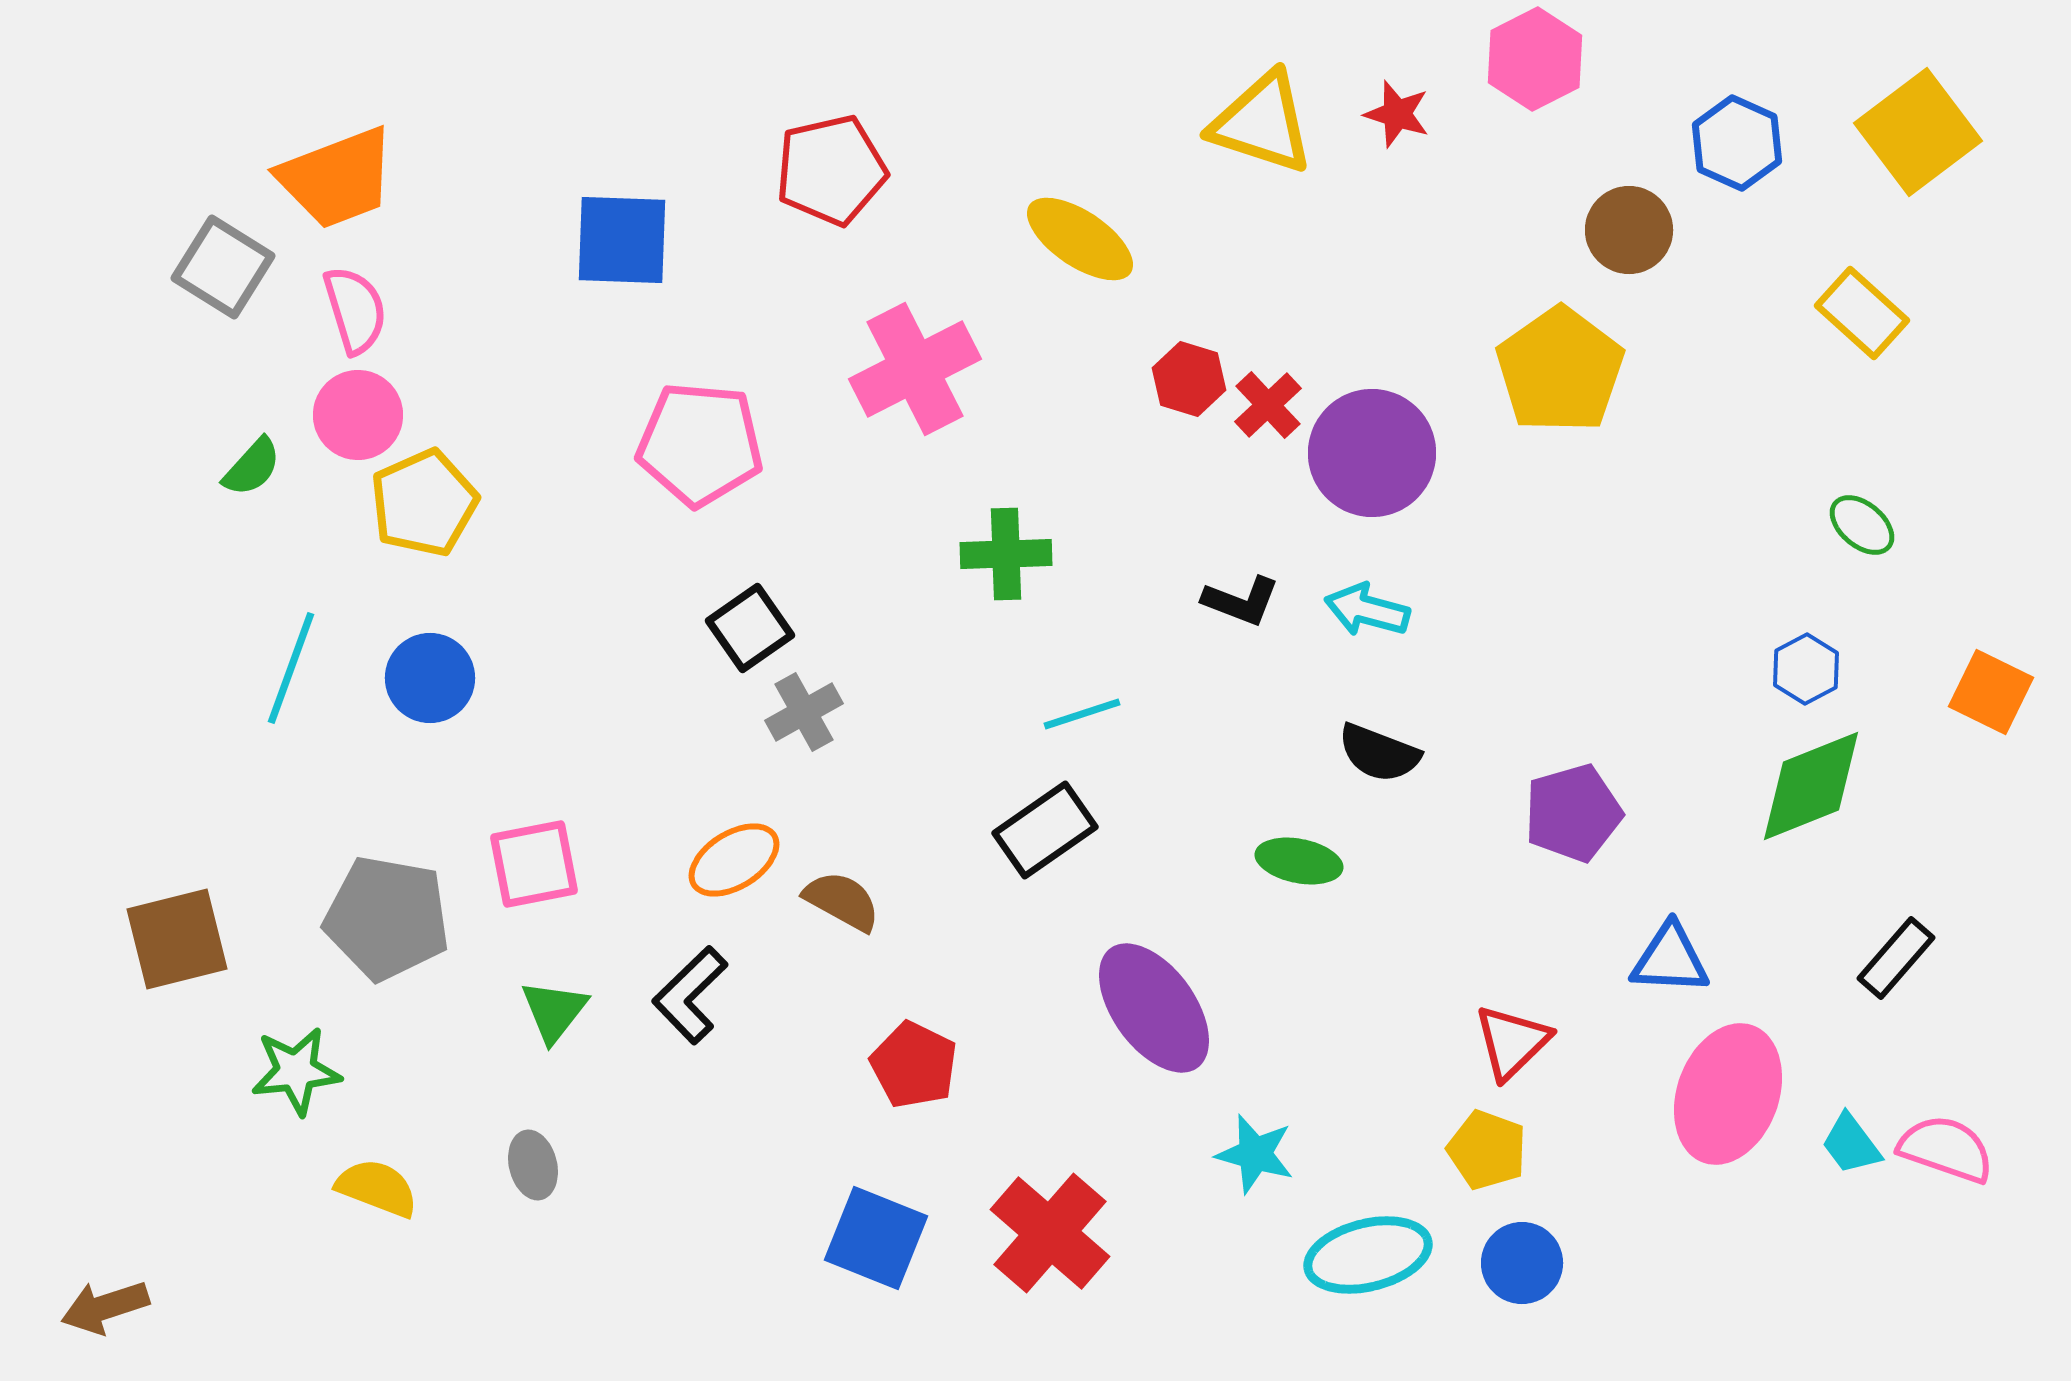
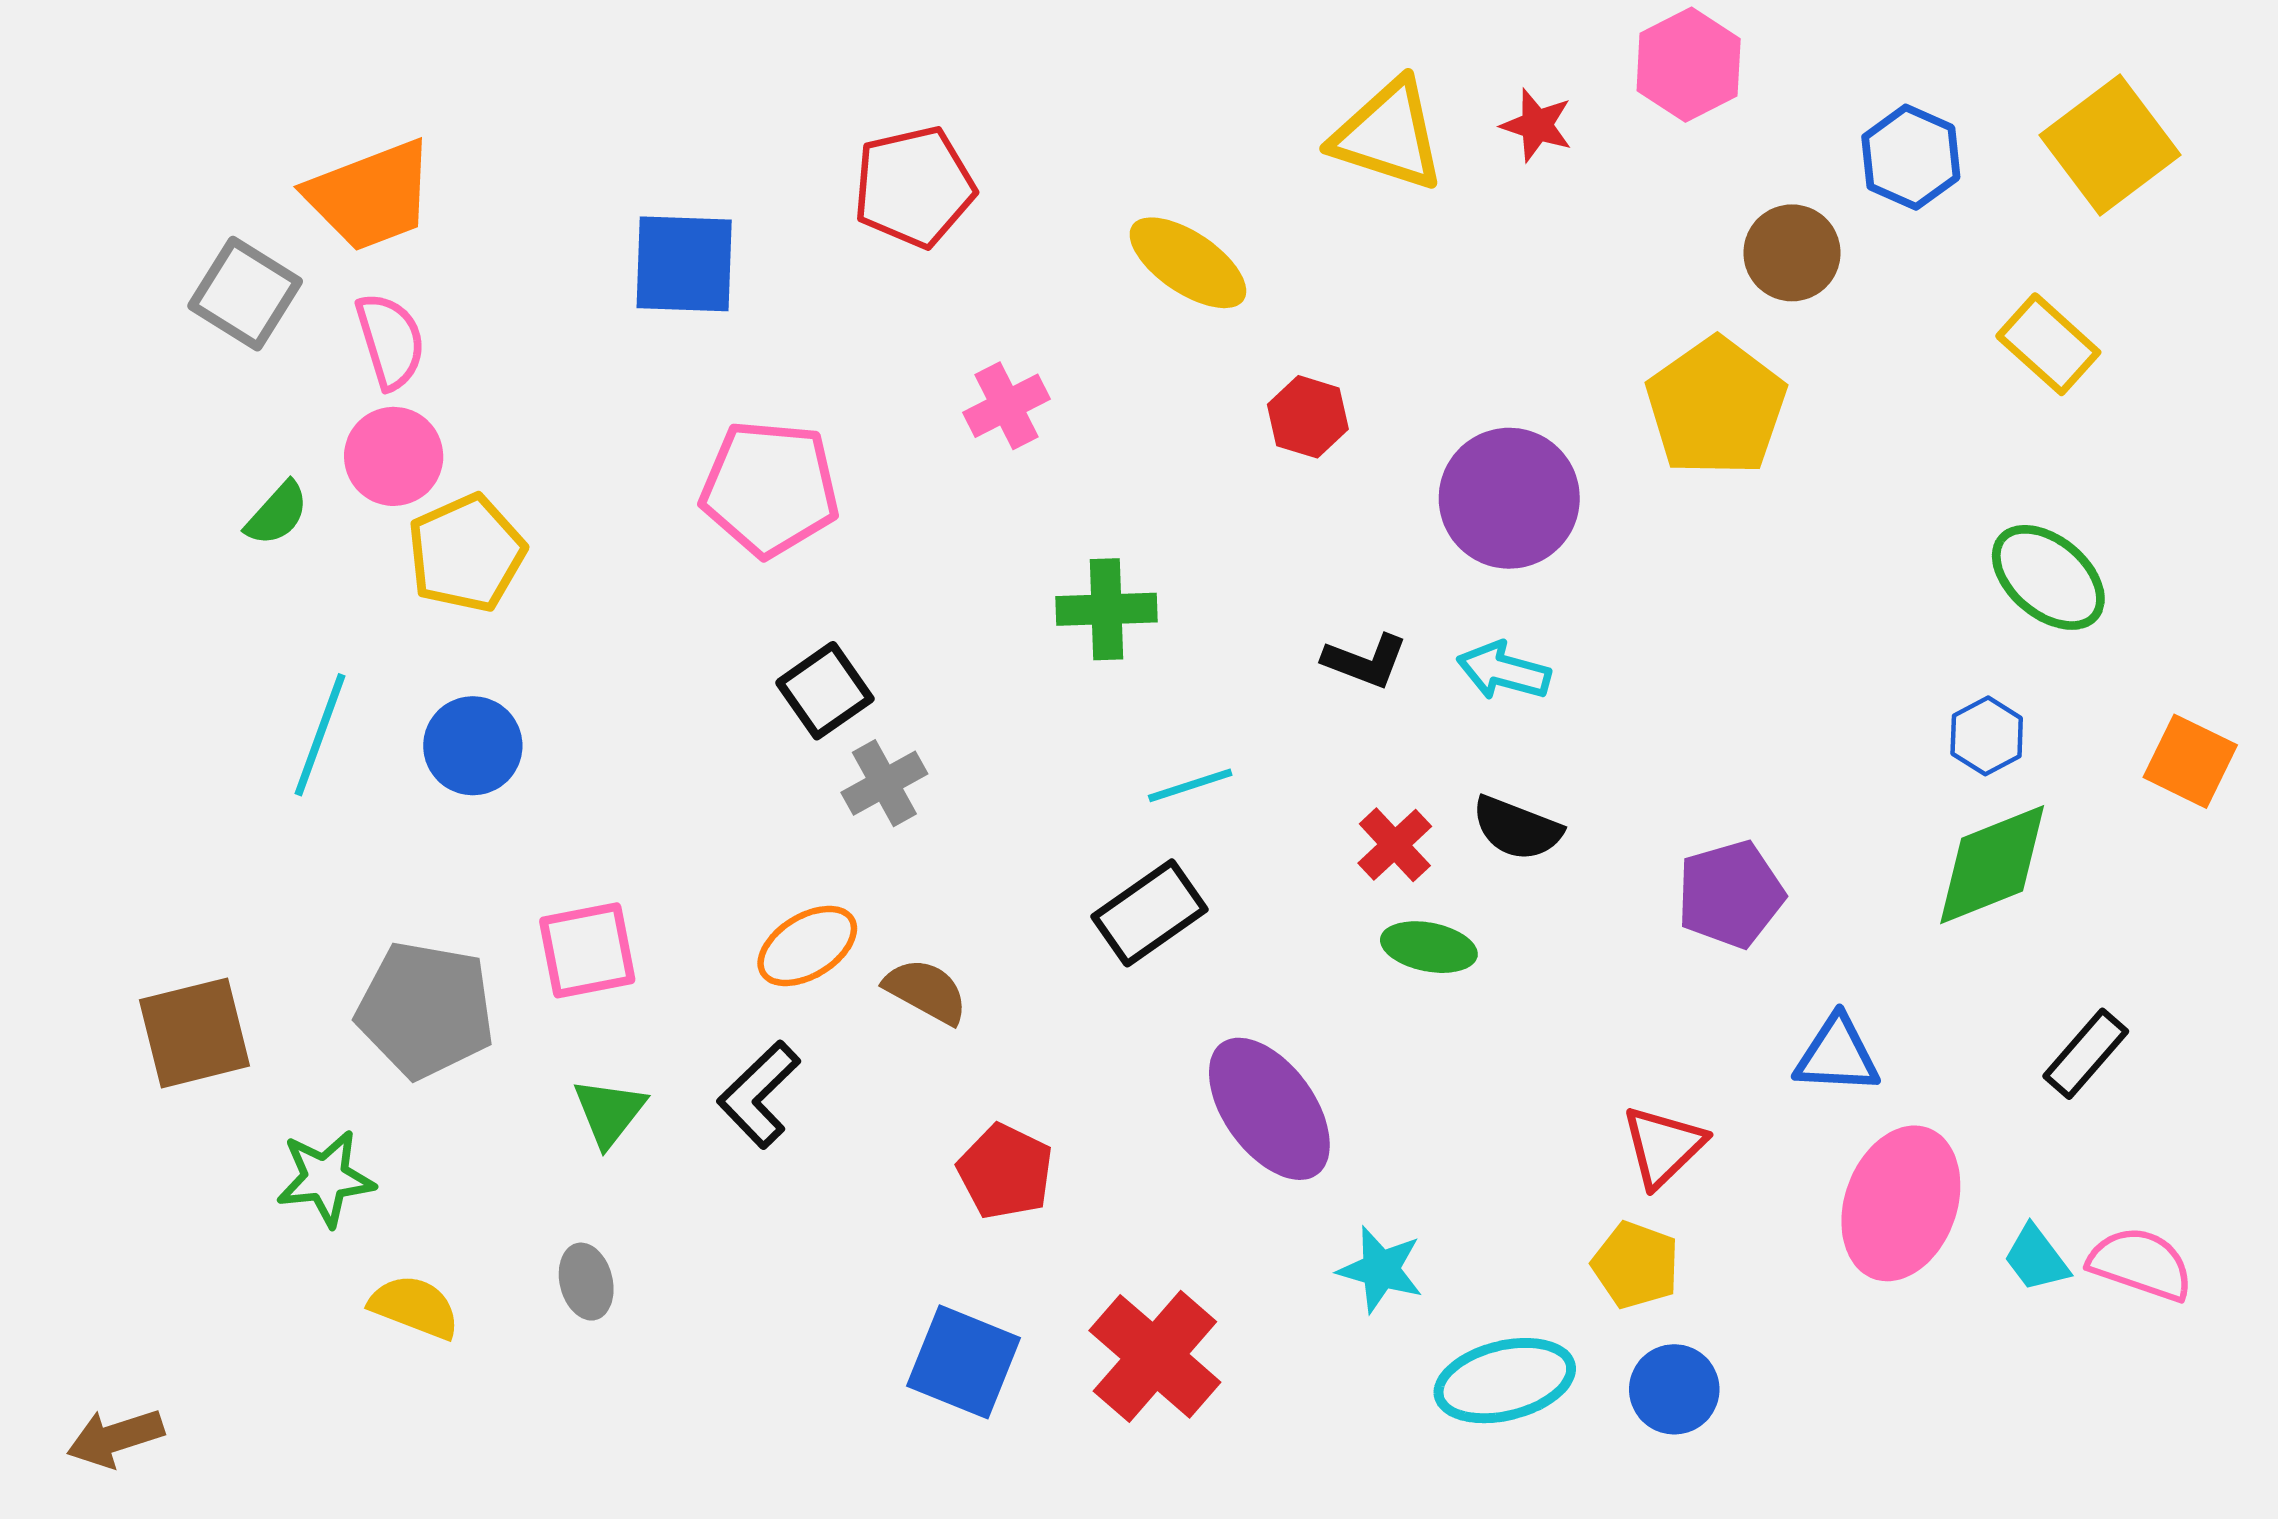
pink cross: (915, 369) -> (1006, 406), size x0.6
red cross: (1268, 405) -> (1395, 845), moved
green ellipse: (1862, 525) -> (2048, 577), size x1.6

